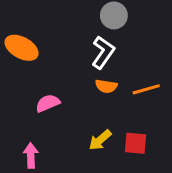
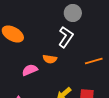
orange semicircle: (106, 86) -> (50, 59), moved

